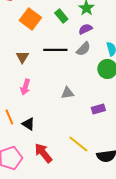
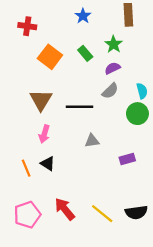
black line: (55, 50) -> (80, 107), moved
brown triangle: (22, 57) -> (41, 100), size x1.5
black triangle: (28, 124) -> (48, 164), moved
yellow line: (78, 144) -> (102, 214), moved

